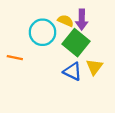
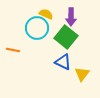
yellow semicircle: (66, 21) -> (46, 14), moved
yellow triangle: (94, 67) -> (82, 74), moved

